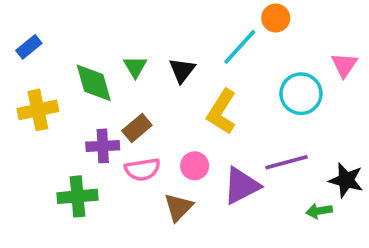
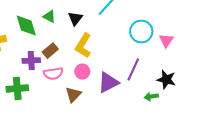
pink triangle: (344, 65) -> (166, 41), moved
green triangle: (135, 67) -> (49, 17), turned -32
yellow L-shape: (222, 112) -> (83, 46), moved
purple line: (287, 162) -> (133, 70), turned -50

